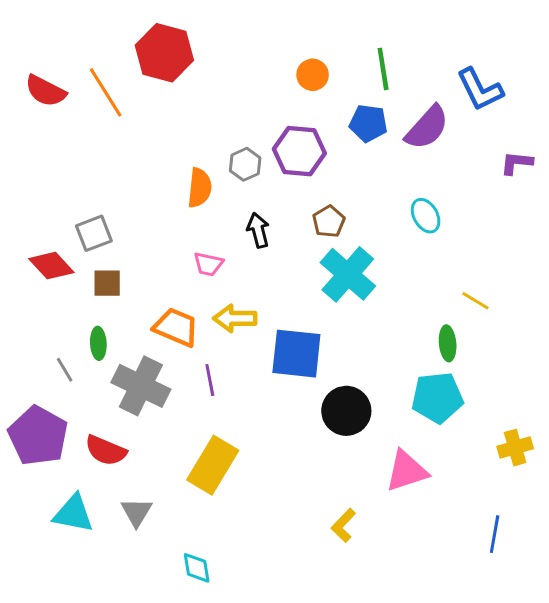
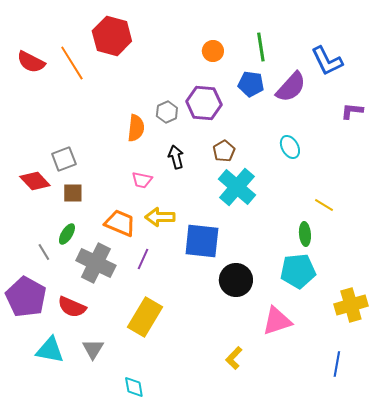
green ellipse: (98, 343) -> (67, 234), turned 35
purple line: (210, 380) -> (143, 259), turned 35
yellow cross: (515, 448) -> (351, 305), size x1.4

